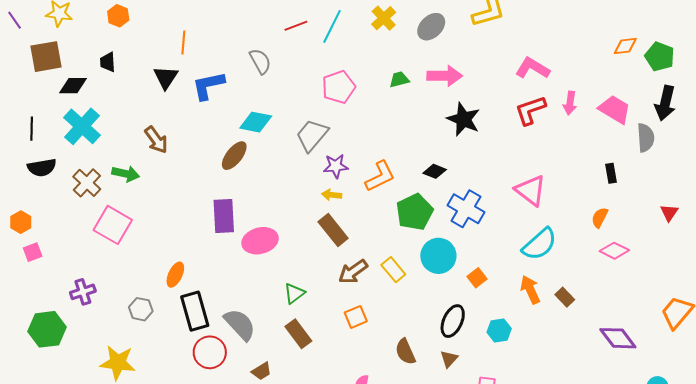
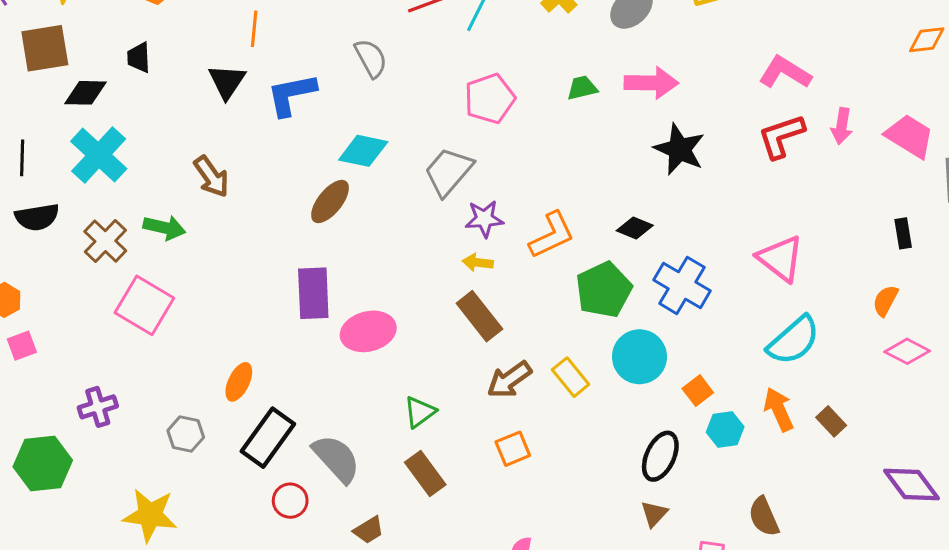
black rectangle: (195, 311) -> (268, 438), turned 51
cyan hexagon: (499, 330) -> (725, 429), moved
red circle: (210, 352) -> (290, 501), size x0.7
brown semicircle: (405, 352) -> (764, 517), moved

